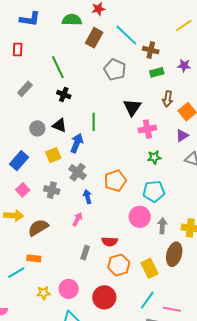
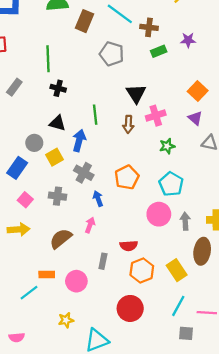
green line: (58, 67) -> (48, 59), turned 30
brown arrow: (168, 99) -> (128, 124), moved
gray circle: (37, 128) -> (34, 143), moved
purple triangle: (182, 136) -> (195, 118), turned -40
cyan pentagon: (154, 191) -> (171, 184), turned -30
brown semicircle: (38, 228) -> (61, 239), moved
pink circle: (69, 289) -> (76, 281), moved
yellow star: (43, 293) -> (66, 320), moved

